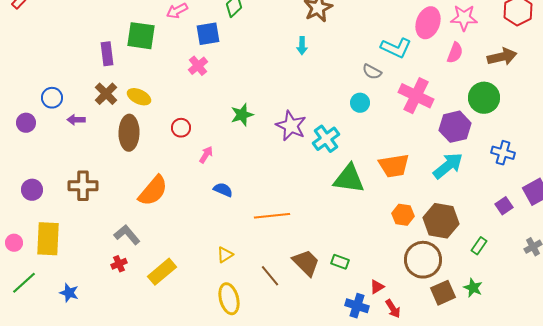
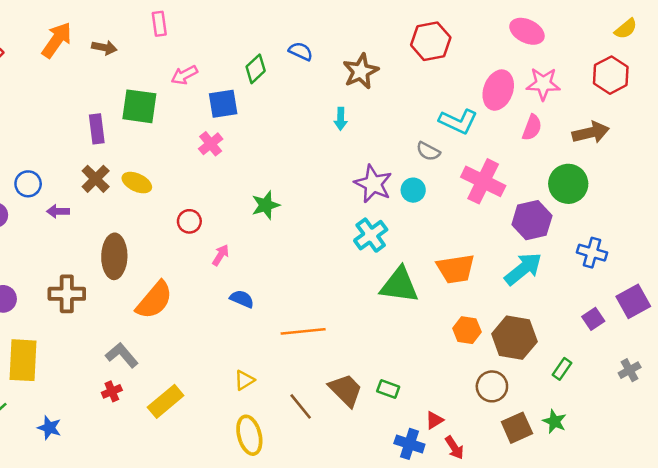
purple star: (291, 126) -> (373, 184), moved
brown ellipse: (129, 133) -> (114, 256), moved
brown circle: (423, 260) -> (492, 386), size x0.7

